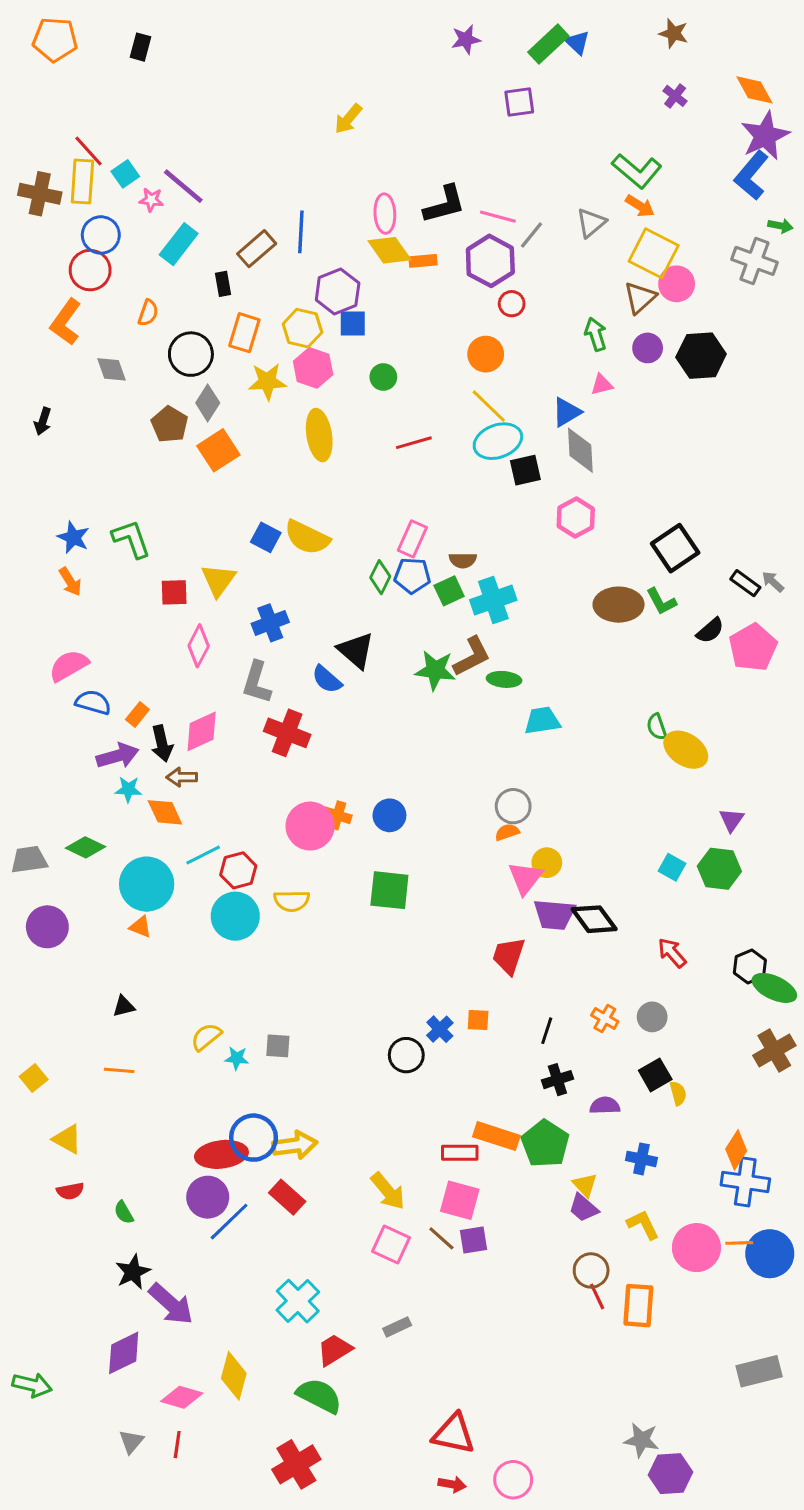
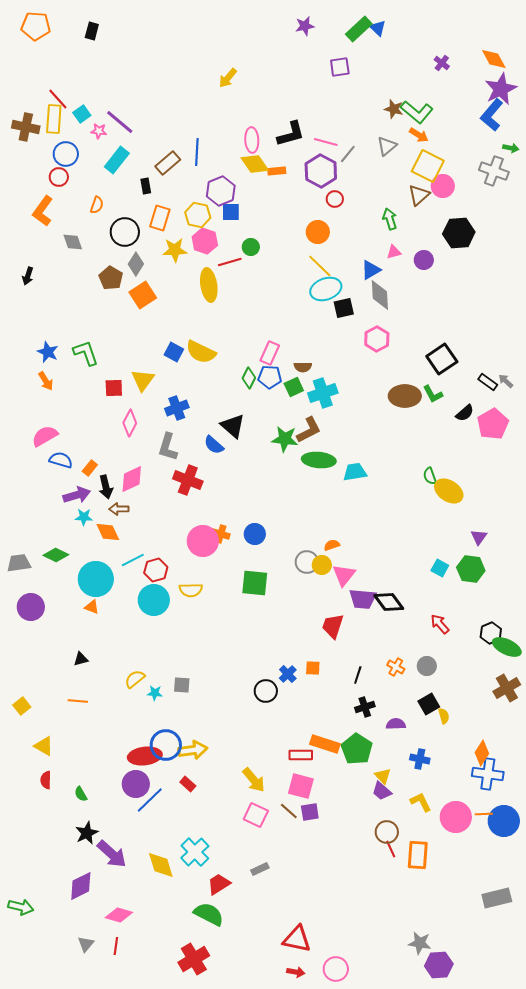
brown star: (674, 33) -> (394, 109), moved
red circle: (90, 270) -> (59, 177), size x0.7
purple circle: (648, 348) -> (424, 260), moved
red line: (414, 443) -> (230, 262), moved
green ellipse: (504, 679) -> (319, 460), moved, size x1.5
gray circle: (513, 806) -> (307, 562), moved
yellow circle: (547, 863) -> (322, 565), moved
red semicircle: (70, 1191) -> (46, 780), turned 102
red rectangle: (287, 1197) -> (188, 784), size x0.7
yellow diamond: (234, 1376) -> (161, 865), moved, turned -32

